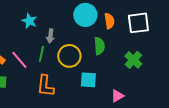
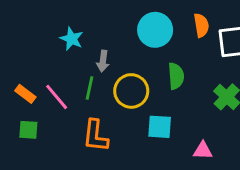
orange semicircle: (109, 21) -> (201, 25), moved
pink triangle: (117, 96) -> (203, 151), turned 32

